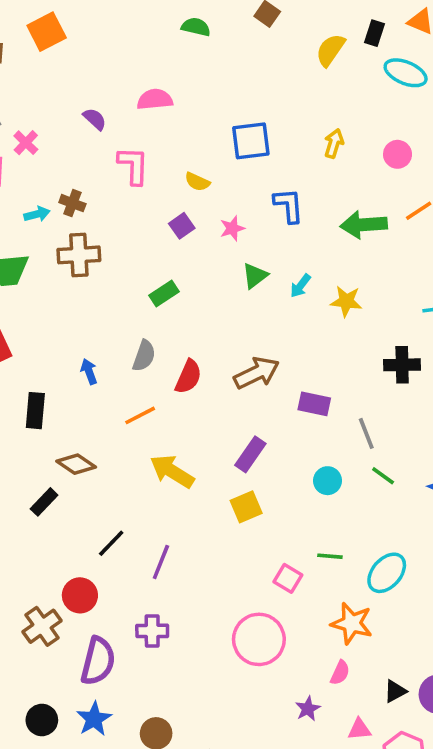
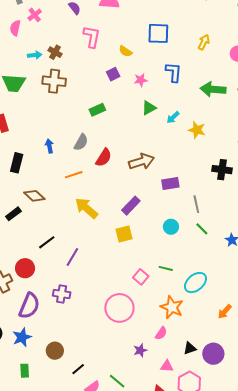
purple rectangle: (314, 404) -> (170, 183), turned -30

